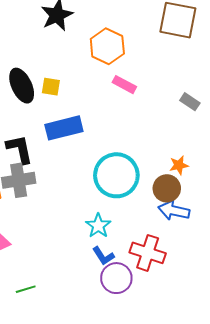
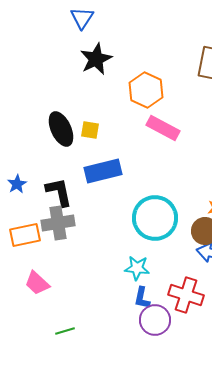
pink rectangle: (124, 85) -> (163, 128), size x1.4
cyan star: (98, 226) -> (137, 268), turned -30
blue L-shape: (103, 256) -> (142, 298), turned 45

